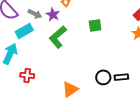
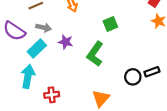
purple star: (53, 15) -> (66, 42), moved
green L-shape: (58, 37) -> (95, 54), moved

